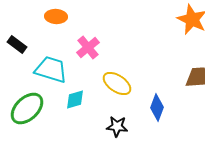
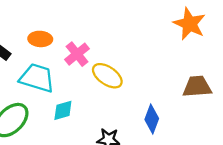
orange ellipse: (56, 16) -> (40, 39), moved
yellow ellipse: (117, 84) -> (107, 76), moved

